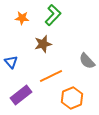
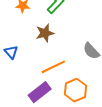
purple rectangle: (21, 95) -> (40, 92), moved

